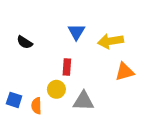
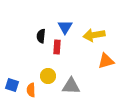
black semicircle: (25, 42) -> (41, 36), moved, turned 64
red rectangle: (67, 67) -> (57, 47), moved

